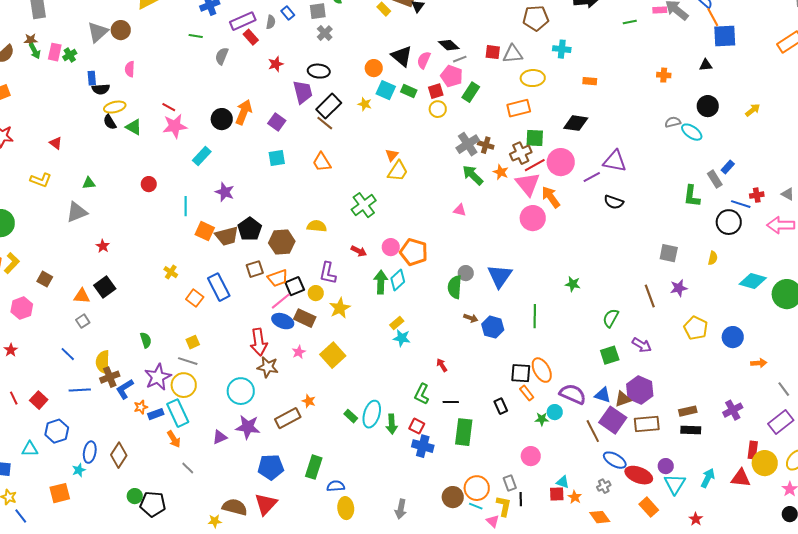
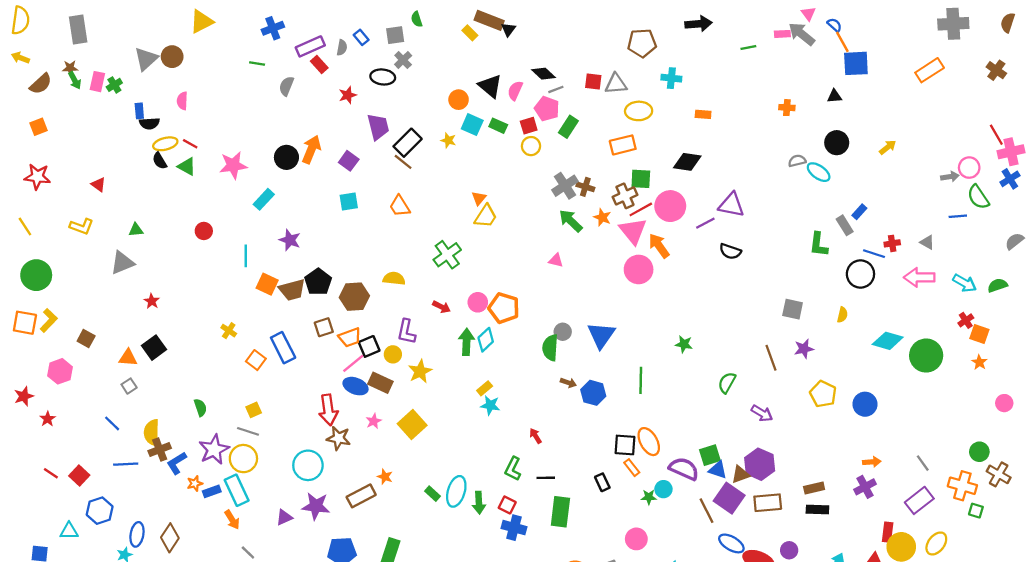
black ellipse: (319, 71) -> (383, 77), moved
red line: (169, 107) -> (190, 144), moved
green square: (610, 355) -> (710, 455), moved
orange arrow: (759, 363) -> (872, 462), moved
red line: (14, 398) -> (51, 473), turned -32

